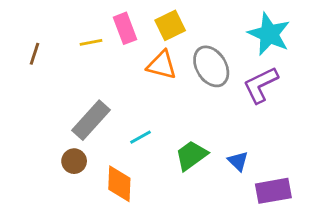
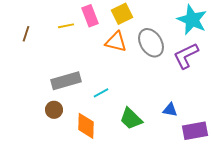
gray rectangle: (91, 120) -> (66, 81), turned 32
green trapezoid: (191, 155) -> (131, 119), moved, turned -100
blue triangle: (238, 161) -> (170, 110), turned -35

